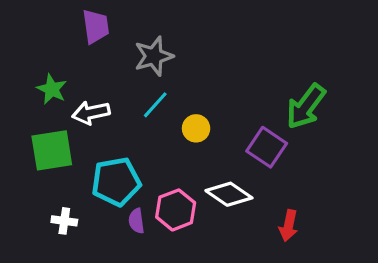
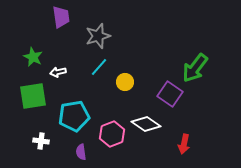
white arrow: (91, 113) -> (58, 72), size x0.7
purple semicircle: (136, 221) -> (81, 152), moved

